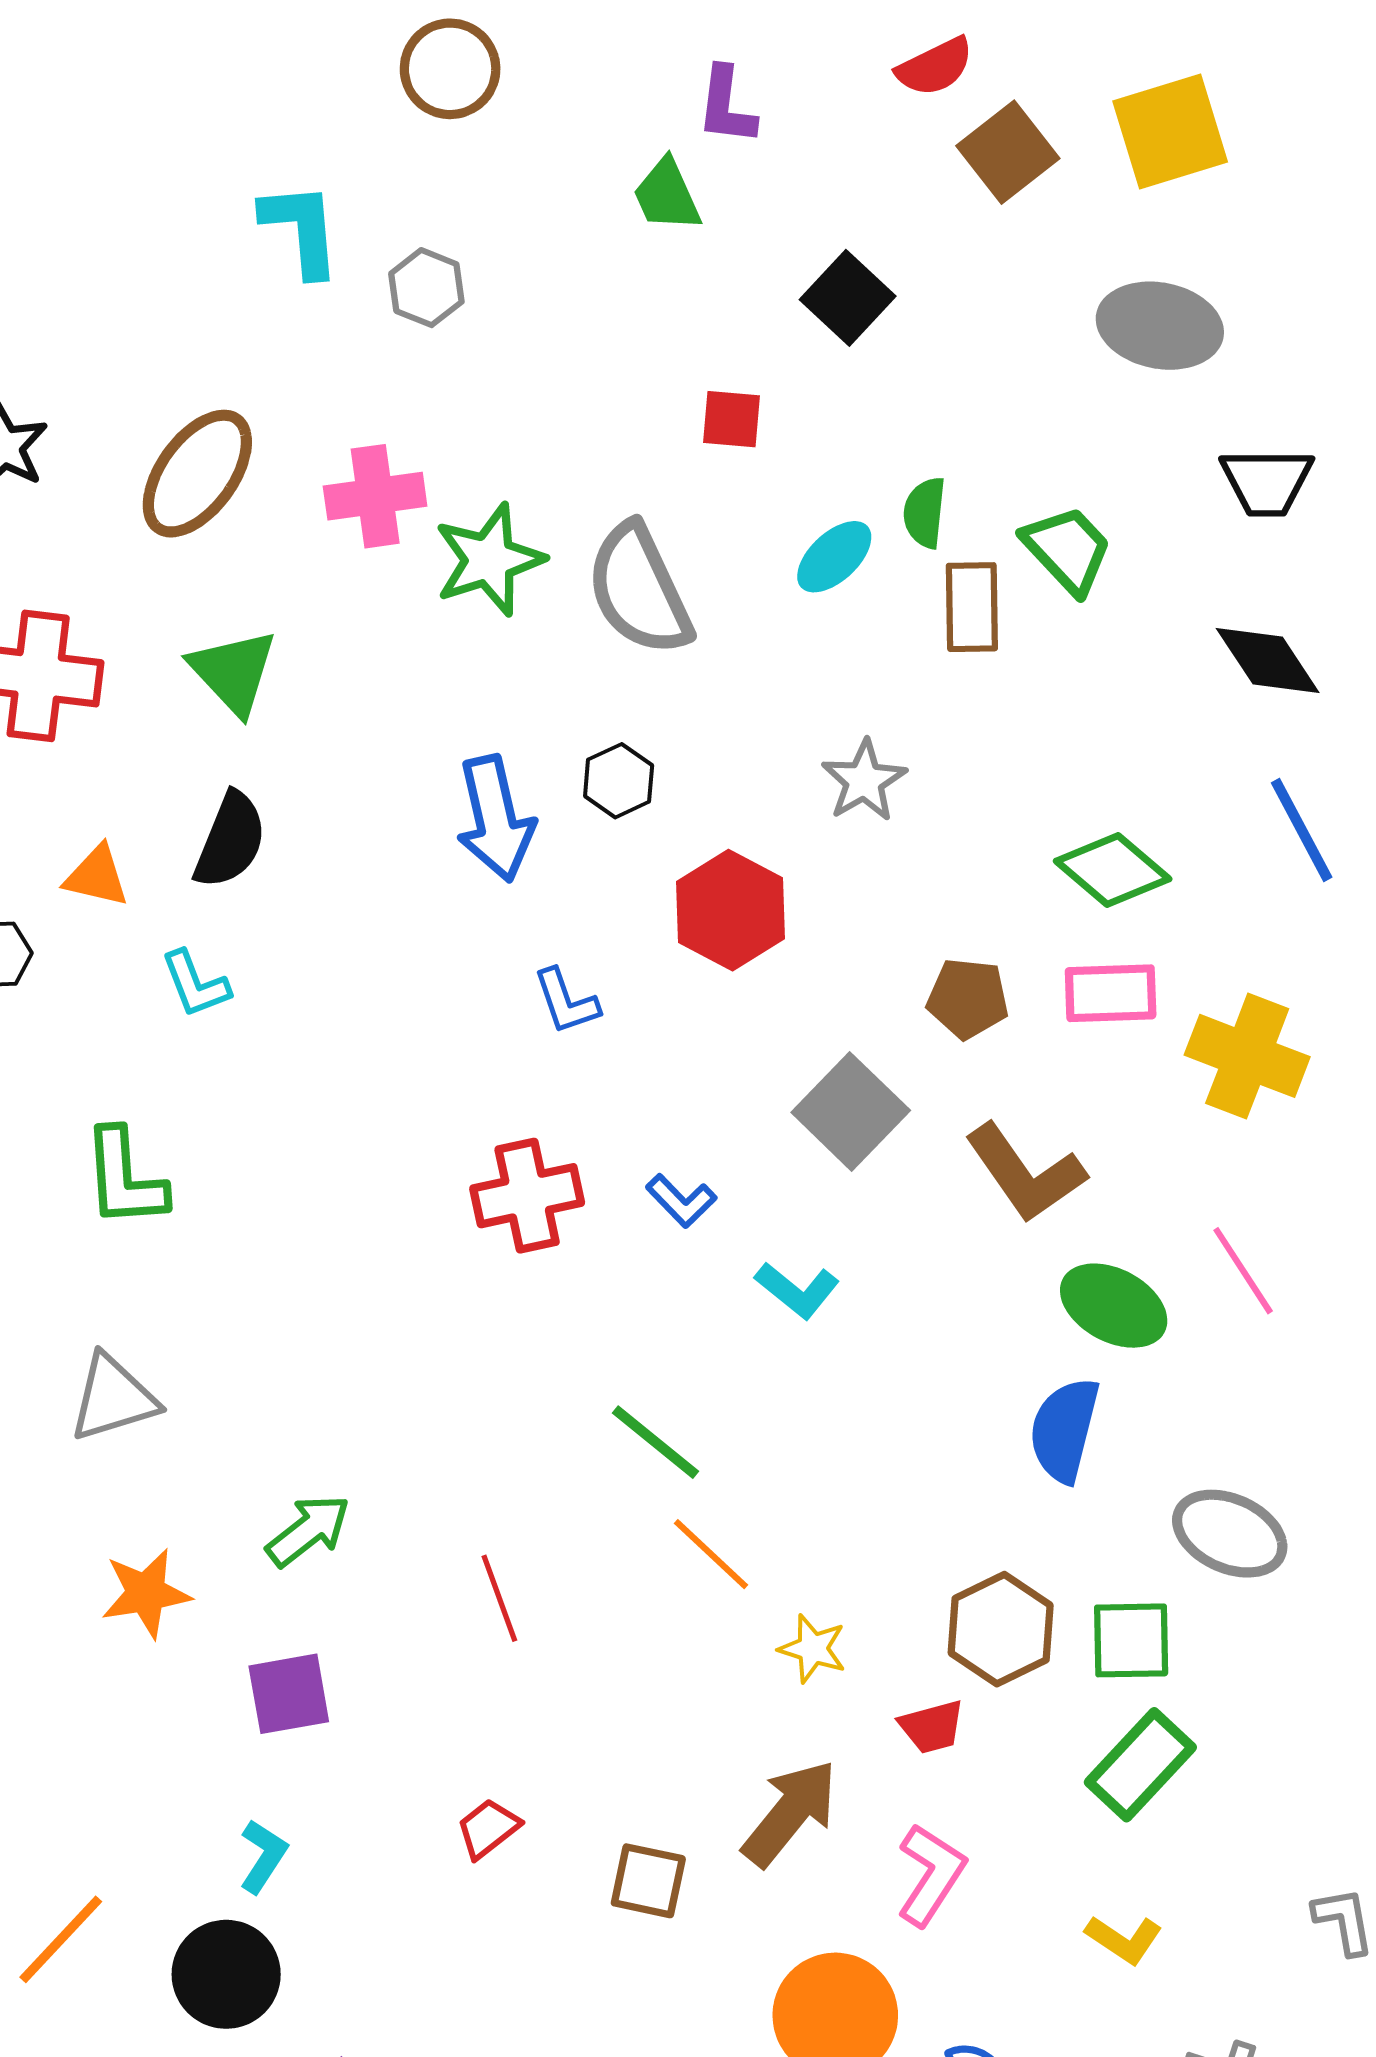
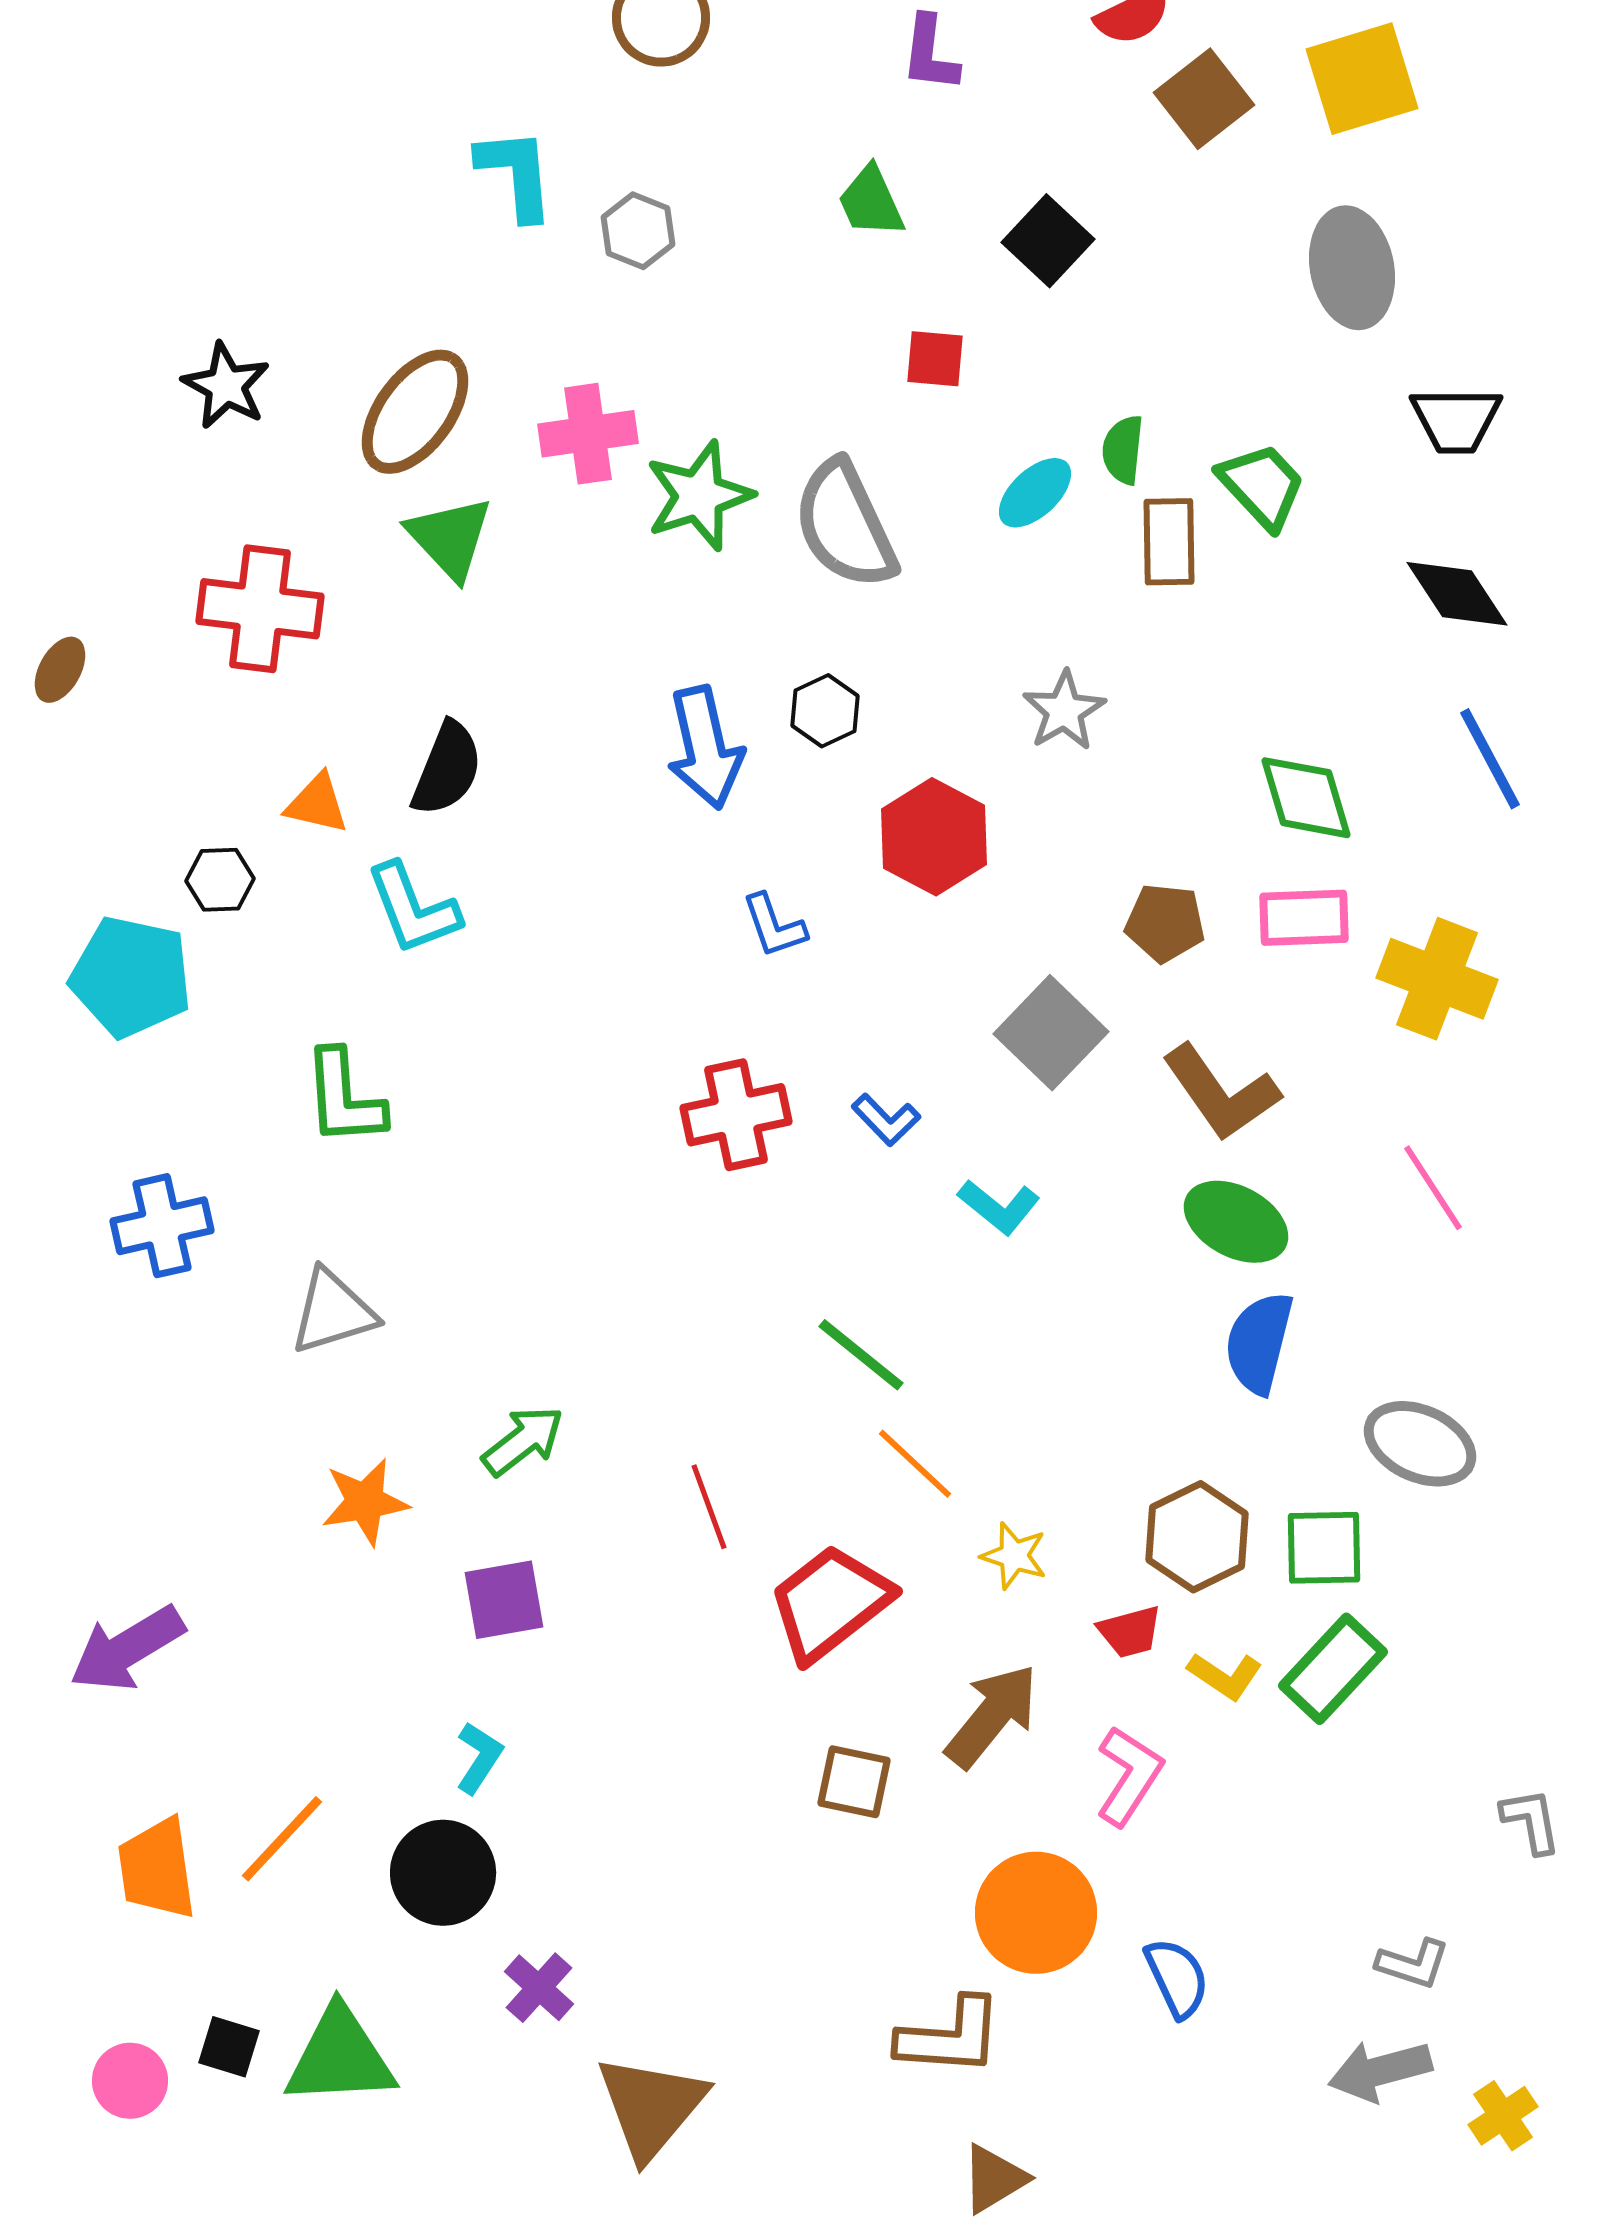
green trapezoid: (667, 195) -> (871, 202), moved
gray ellipse: (1160, 326) -> (1352, 268), turned 68
green triangle: (233, 672) -> (450, 538), moved
green diamond: (1113, 870) -> (1306, 798), turned 33
cyan L-shape: (195, 984) -> (413, 909), size x1.4
green ellipse: (1114, 1306) -> (1236, 1222), moved
red trapezoid: (488, 1828) -> (830, 1603), moved, size x2.0
yellow L-shape: (1124, 1939) -> (1225, 1676), moved

